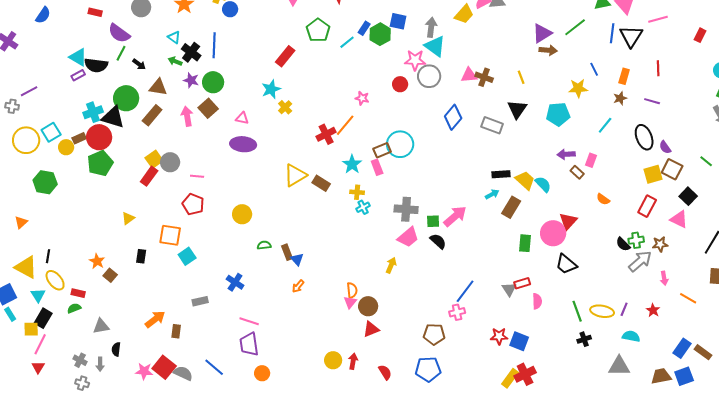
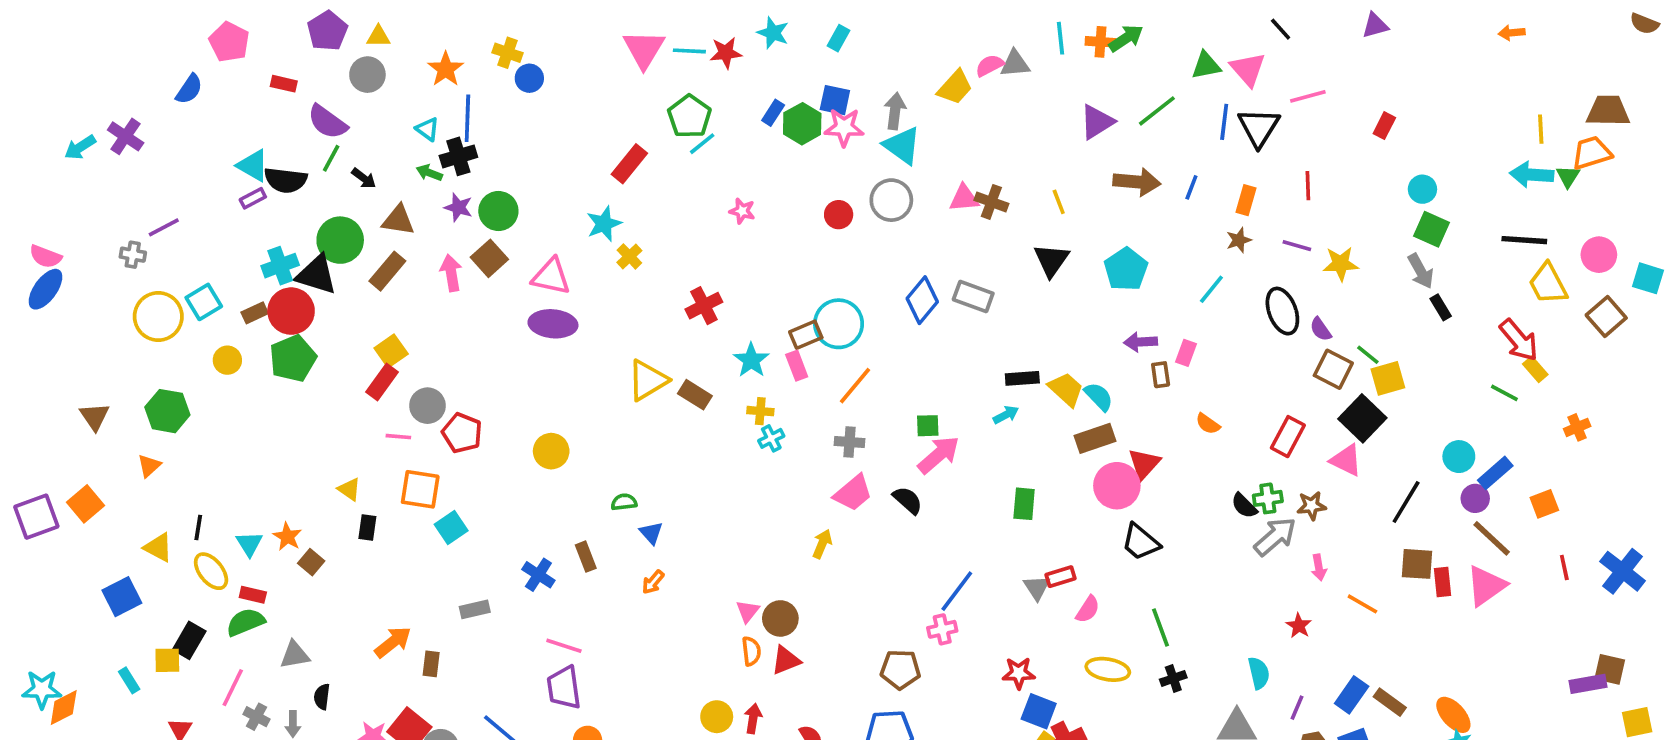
cyan line: (347, 42) -> (702, 144), moved
blue line: (214, 45) -> (467, 118), moved
brown arrow: (548, 50) -> (1137, 182), moved, size x1.4
black cross: (191, 52) -> (458, 156), turned 36
pink star: (415, 60) -> (844, 127), moved
blue line: (594, 69) -> (1191, 187), turned 48
yellow star: (578, 88) -> (1341, 264), moved
pink star: (362, 98) -> (742, 211), moved
cyan pentagon: (558, 114) -> (1126, 269), turned -30
blue diamond: (453, 117) -> (922, 300), moved
pink triangle: (242, 118) -> (551, 276), size x1.6
orange line: (345, 125) -> (855, 386), moved
gray rectangle: (492, 125) -> (973, 296), moved
yellow circle: (66, 147) -> (227, 360), moved
green line: (706, 161) -> (1368, 355), moved
gray circle: (170, 162) -> (427, 406), moved
brown rectangle: (577, 172) -> (1161, 375), turned 40
yellow square: (653, 174) -> (1388, 378), moved
pink line: (197, 176) -> (398, 437), moved
green hexagon: (45, 182) -> (167, 411), moved
black square: (688, 196) -> (1362, 418), size x1.4
brown rectangle: (511, 207) -> (1095, 438), moved, turned 40
gray cross: (406, 209) -> (849, 442), size x0.7
yellow triangle: (128, 218) -> (349, 489), moved, turned -48
green square: (433, 221) -> (928, 426), moved
green rectangle: (525, 243) -> (1024, 504), moved
green semicircle: (264, 245) -> (624, 502), moved
brown rectangle: (287, 252) -> (586, 557), moved
yellow triangle: (26, 267) -> (158, 548), size x0.7
orange semicircle: (352, 290) -> (751, 651), moved
cyan triangle: (38, 295) -> (249, 544), moved
pink semicircle: (537, 301) -> (1088, 609), turned 35
green semicircle: (74, 308) -> (246, 622), size x1.5
purple line: (624, 309) -> (1297, 708), moved
yellow ellipse: (602, 311) -> (1108, 669), moved
cyan rectangle: (10, 314) -> (129, 680), moved
cyan semicircle: (631, 336) -> (1259, 673), turned 66
blue square: (519, 341) -> (1039, 711), moved
pink line: (40, 344) -> (233, 688), moved

